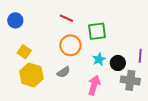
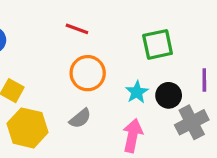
green square: (97, 31) -> (158, 44), moved
gray cross: (130, 80) -> (192, 122), turned -30

